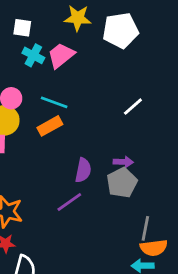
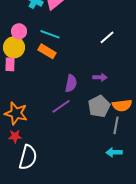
orange rectangle: (50, 126) -> (47, 51), turned 60
gray pentagon: (122, 183) -> (99, 106), moved
orange semicircle: (154, 248) -> (122, 105), moved

